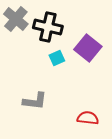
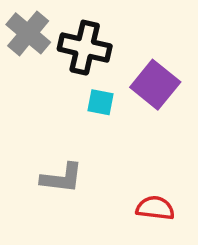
cyan square: (57, 58) -> (101, 102), turned 35

